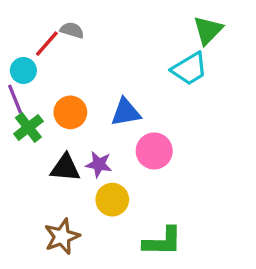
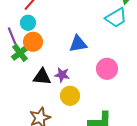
cyan circle: (23, 70) -> (28, 23), moved
orange circle: (70, 112) -> (33, 42), moved
pink circle: (154, 151) -> (107, 69), moved

